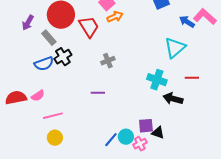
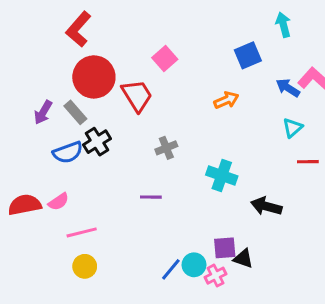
orange arrow: (115, 17) -> (226, 100), moved
purple arrow: (28, 23) -> (43, 112), moved
cyan triangle: (175, 48) -> (293, 128), moved, size x0.6
red line: (192, 78) -> (308, 162), moved
cyan cross: (157, 80) -> (222, 176), moved

